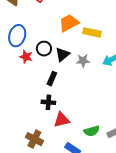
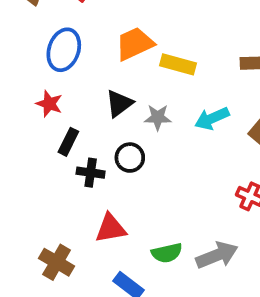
blue ellipse: (17, 36) -> (64, 50), moved
black circle: (44, 49) -> (130, 158), moved
black rectangle: (52, 79) -> (68, 142), moved
black cross: (48, 102) -> (91, 173), moved

